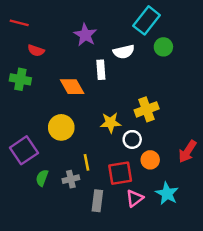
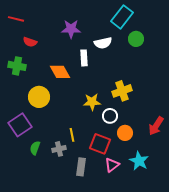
purple star: (85, 35) -> (71, 29), turned -30
yellow circle: (61, 127) -> (39, 97), moved
red square: (120, 173) -> (100, 144), turned 30

